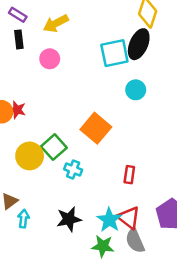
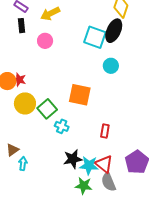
cyan square: (114, 53) -> (95, 37), turned 30
orange square: (96, 128) -> (80, 95), turned -30
yellow circle: (30, 156) -> (25, 103), moved
black star: (69, 219) -> (73, 159), moved
cyan star: (109, 220) -> (89, 166), turned -30

